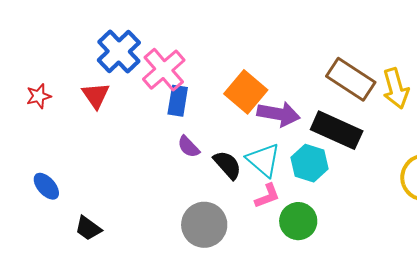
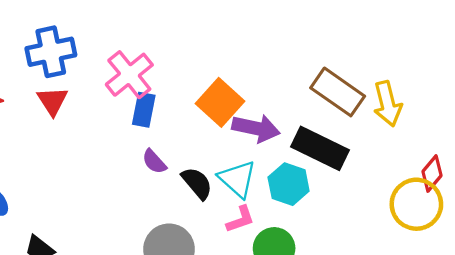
blue cross: (119, 51) -> (51, 52), moved, turned 30

